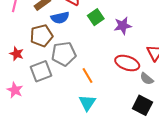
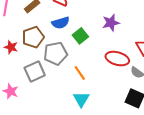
green square: (96, 17) -> (80, 36), moved
blue semicircle: (60, 18) -> (61, 23), moved
red star: (17, 54) -> (11, 47), moved

